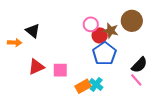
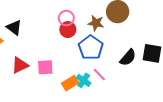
pink circle: (91, 24) -> (66, 18), moved
red circle: (100, 35) -> (68, 30), moved
pink line: (136, 80) -> (99, 75), moved

